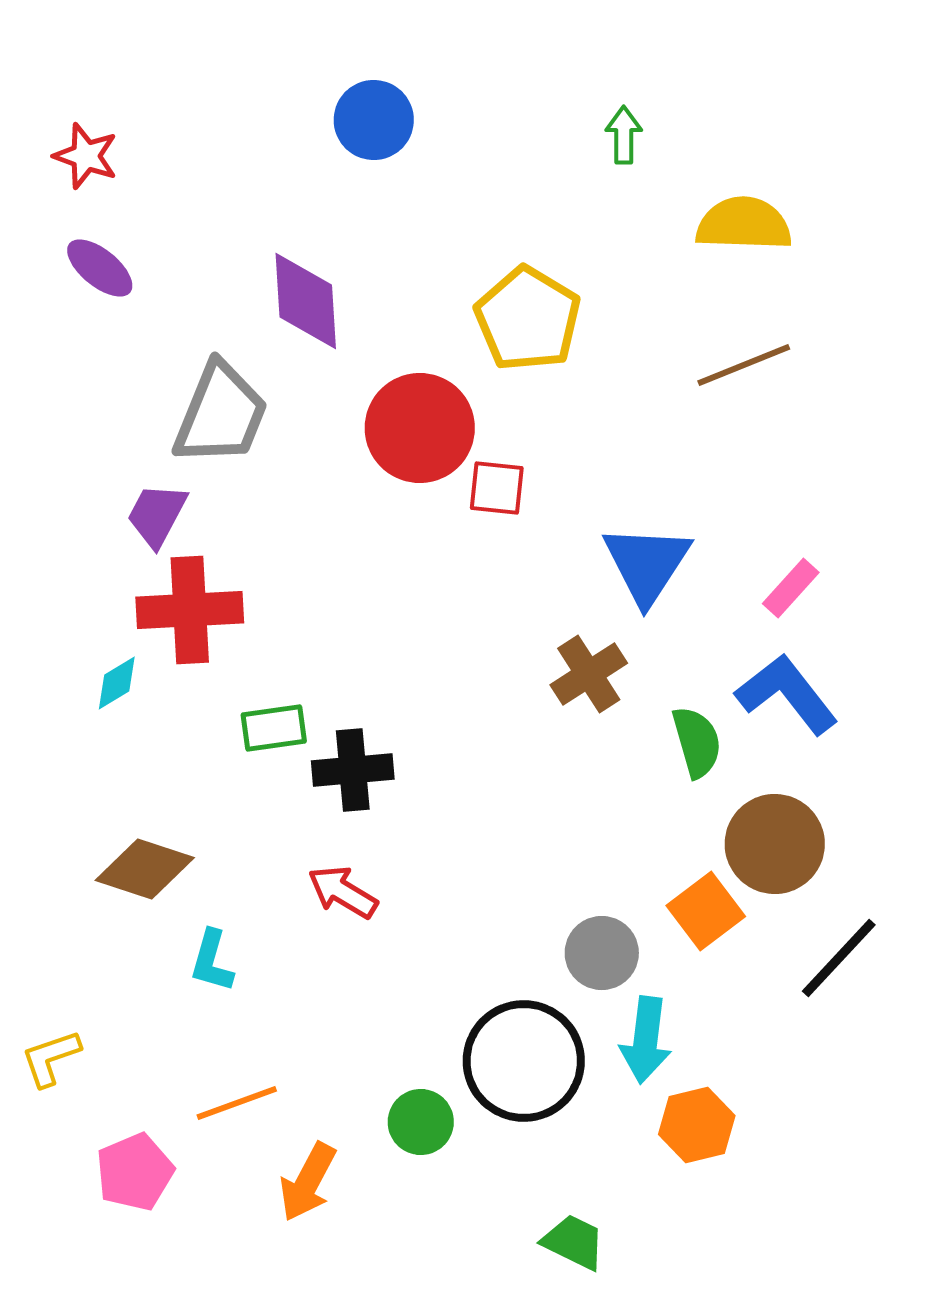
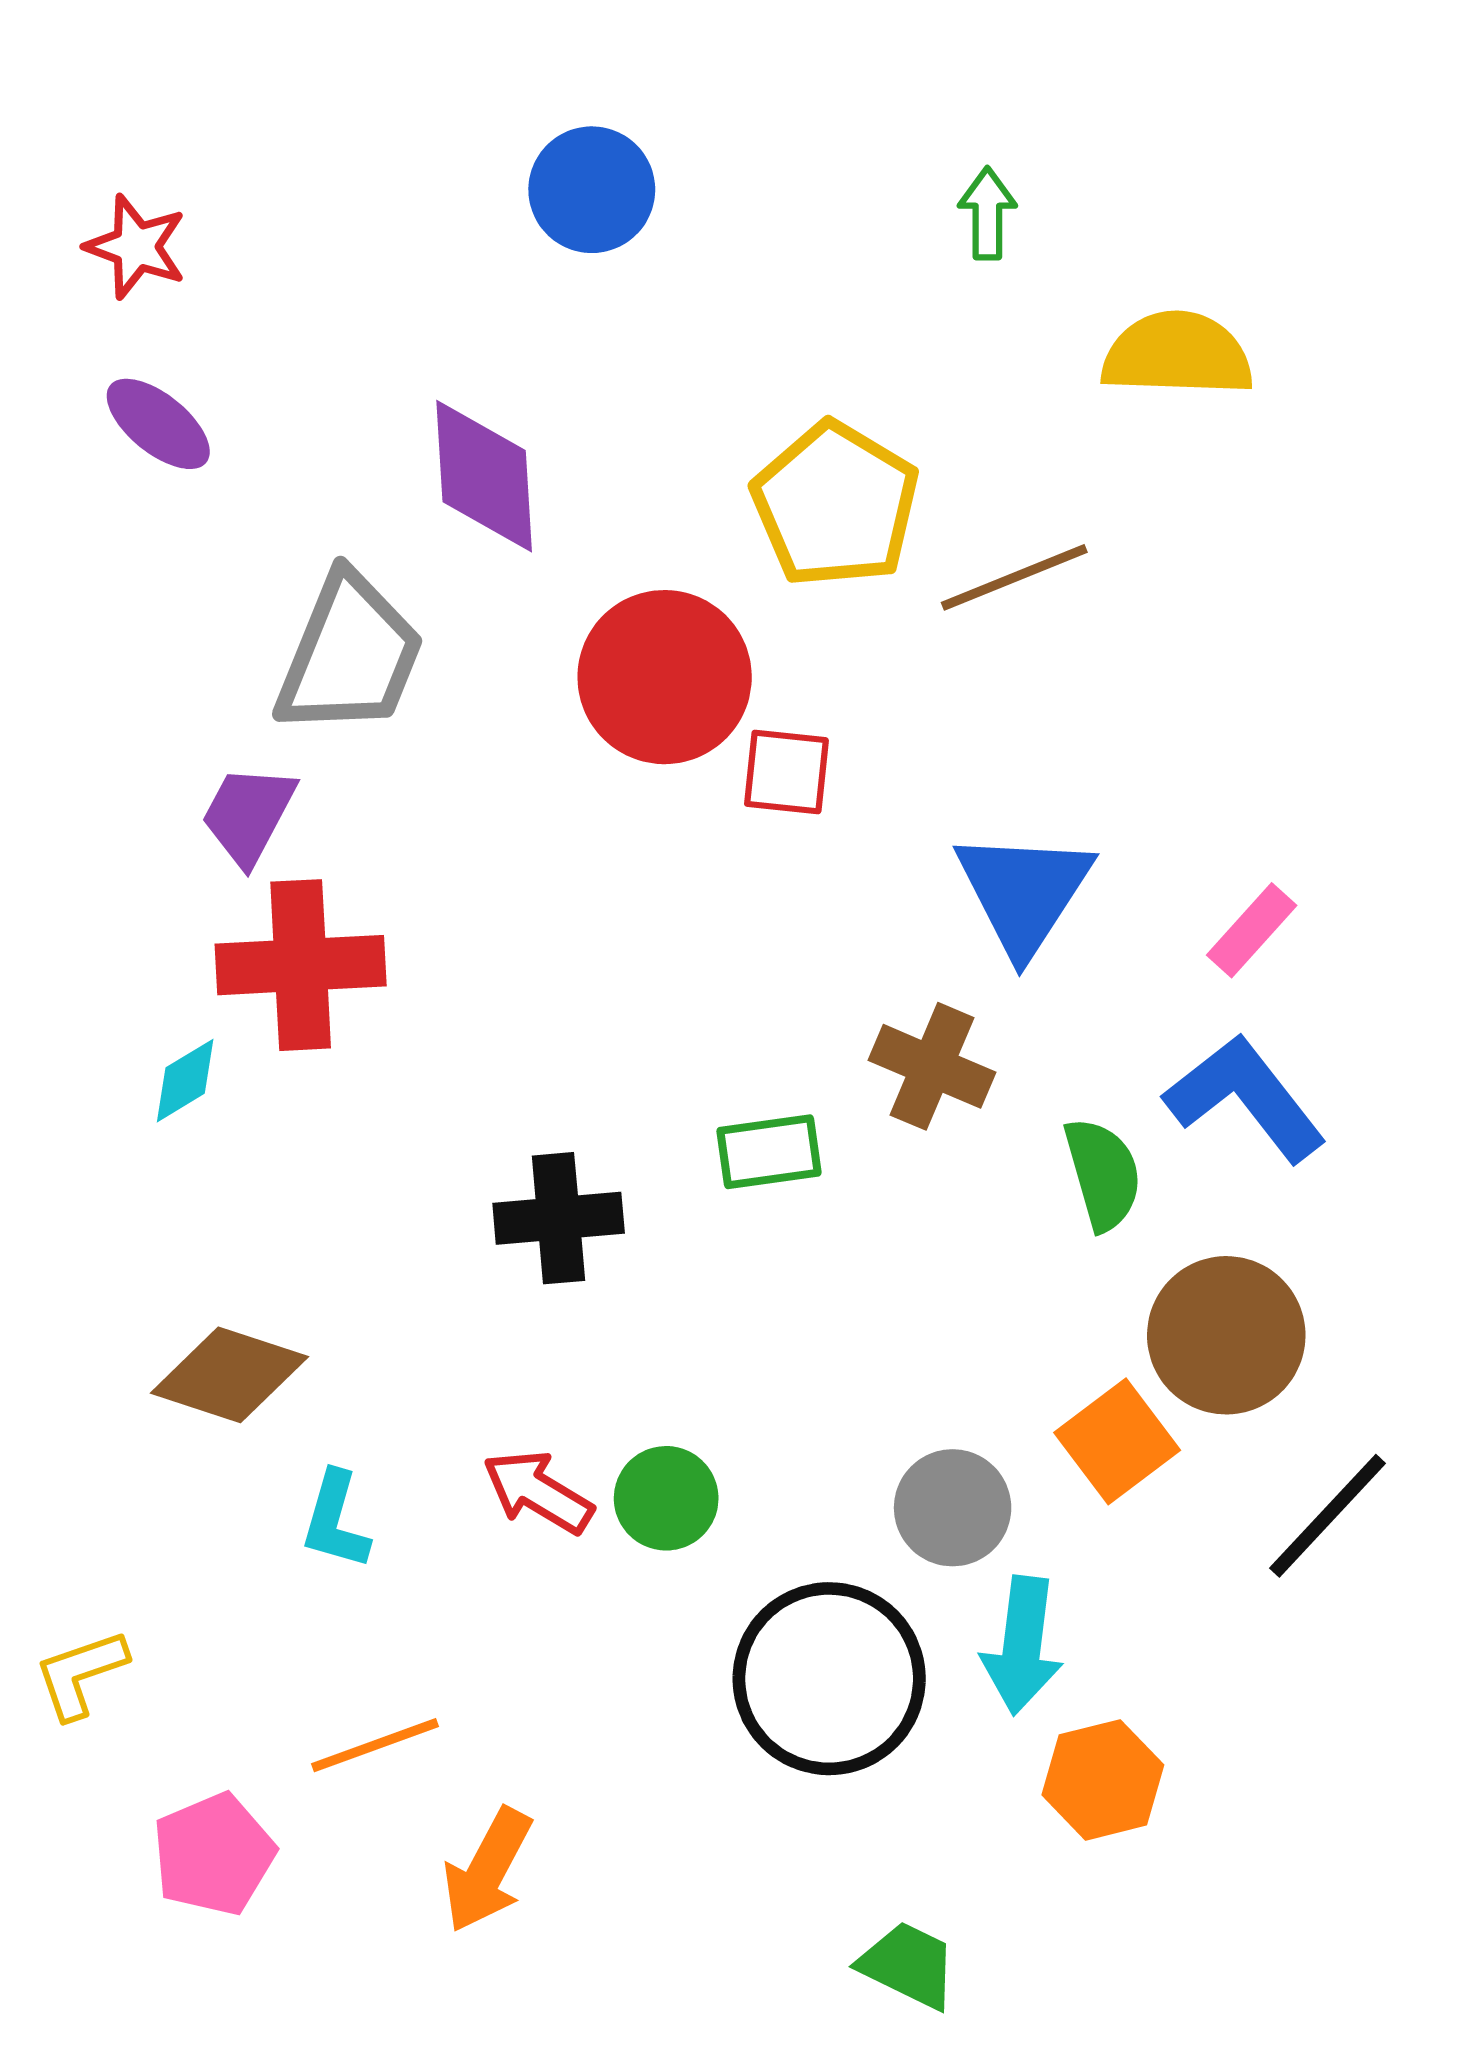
brown line: (744, 365) -> (1014, 577), moved
brown cross: (589, 674) -> (932, 1066), turned -34
green rectangle: (274, 728) -> (769, 1152), moved
red arrow: (343, 892) -> (538, 1492), moved
green circle: (421, 1122) -> (666, 1498), moved

